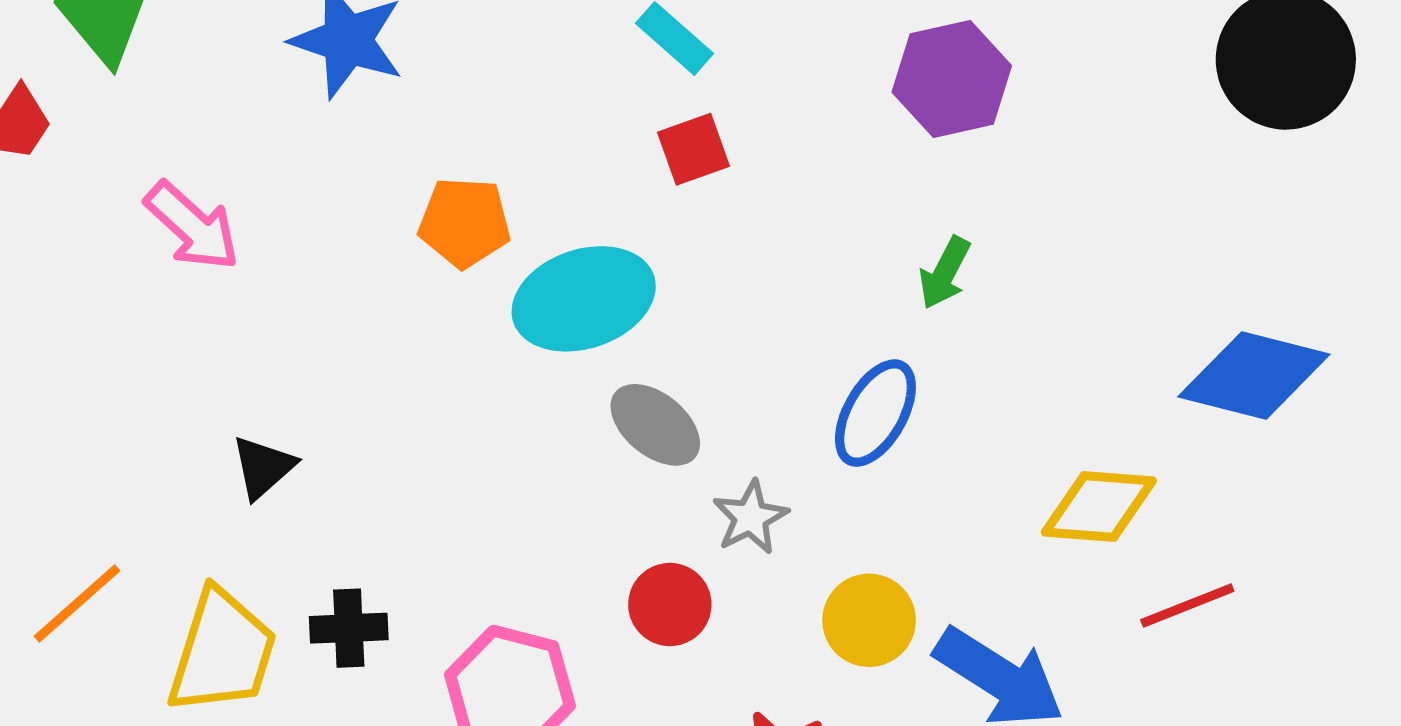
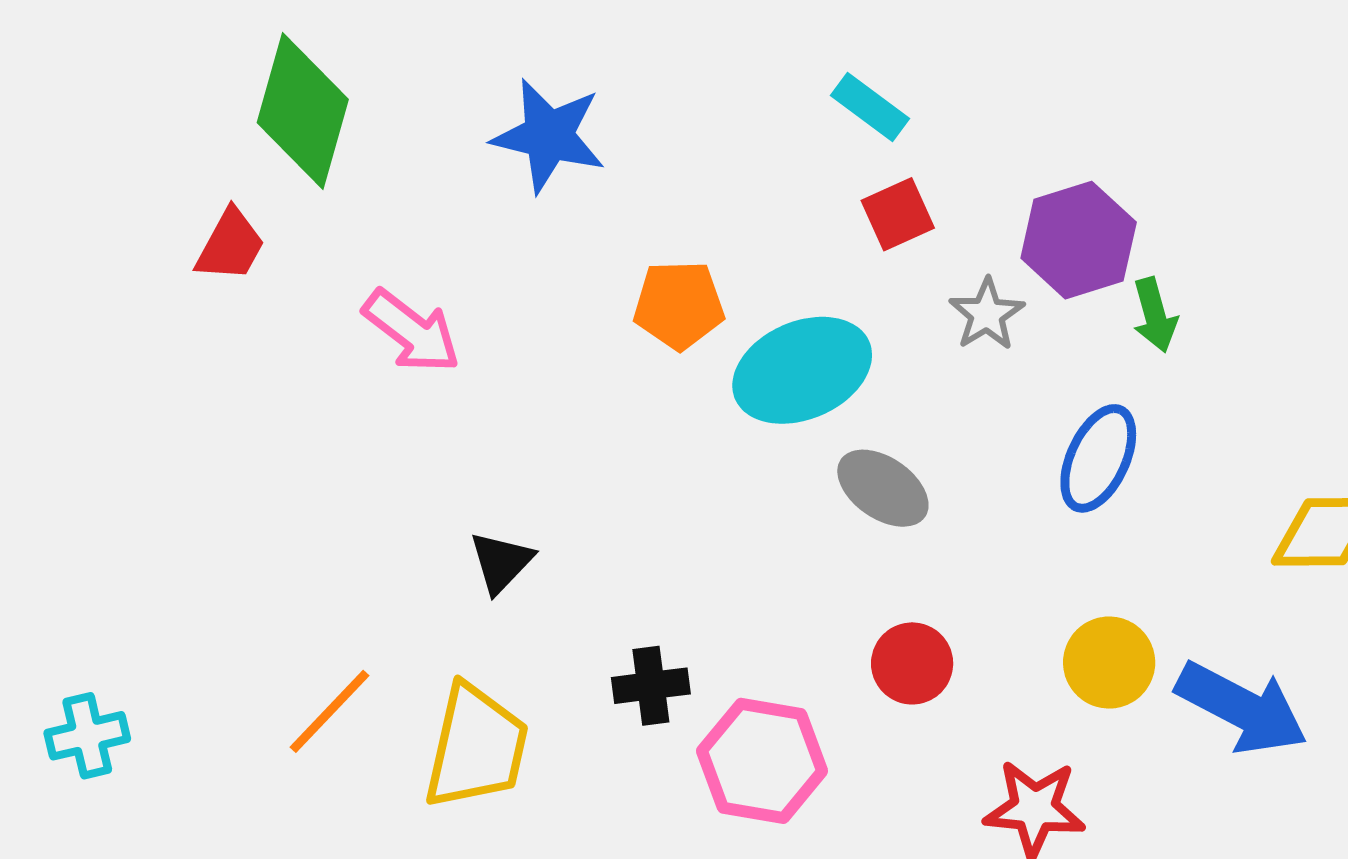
purple hexagon: (952, 79) -> (1079, 240), moved
green arrow: (945, 273) -> (1155, 315), turned -38
gray star: (750, 517) -> (987, 314), moved
black cross: (349, 628) -> (651, 686), moved

